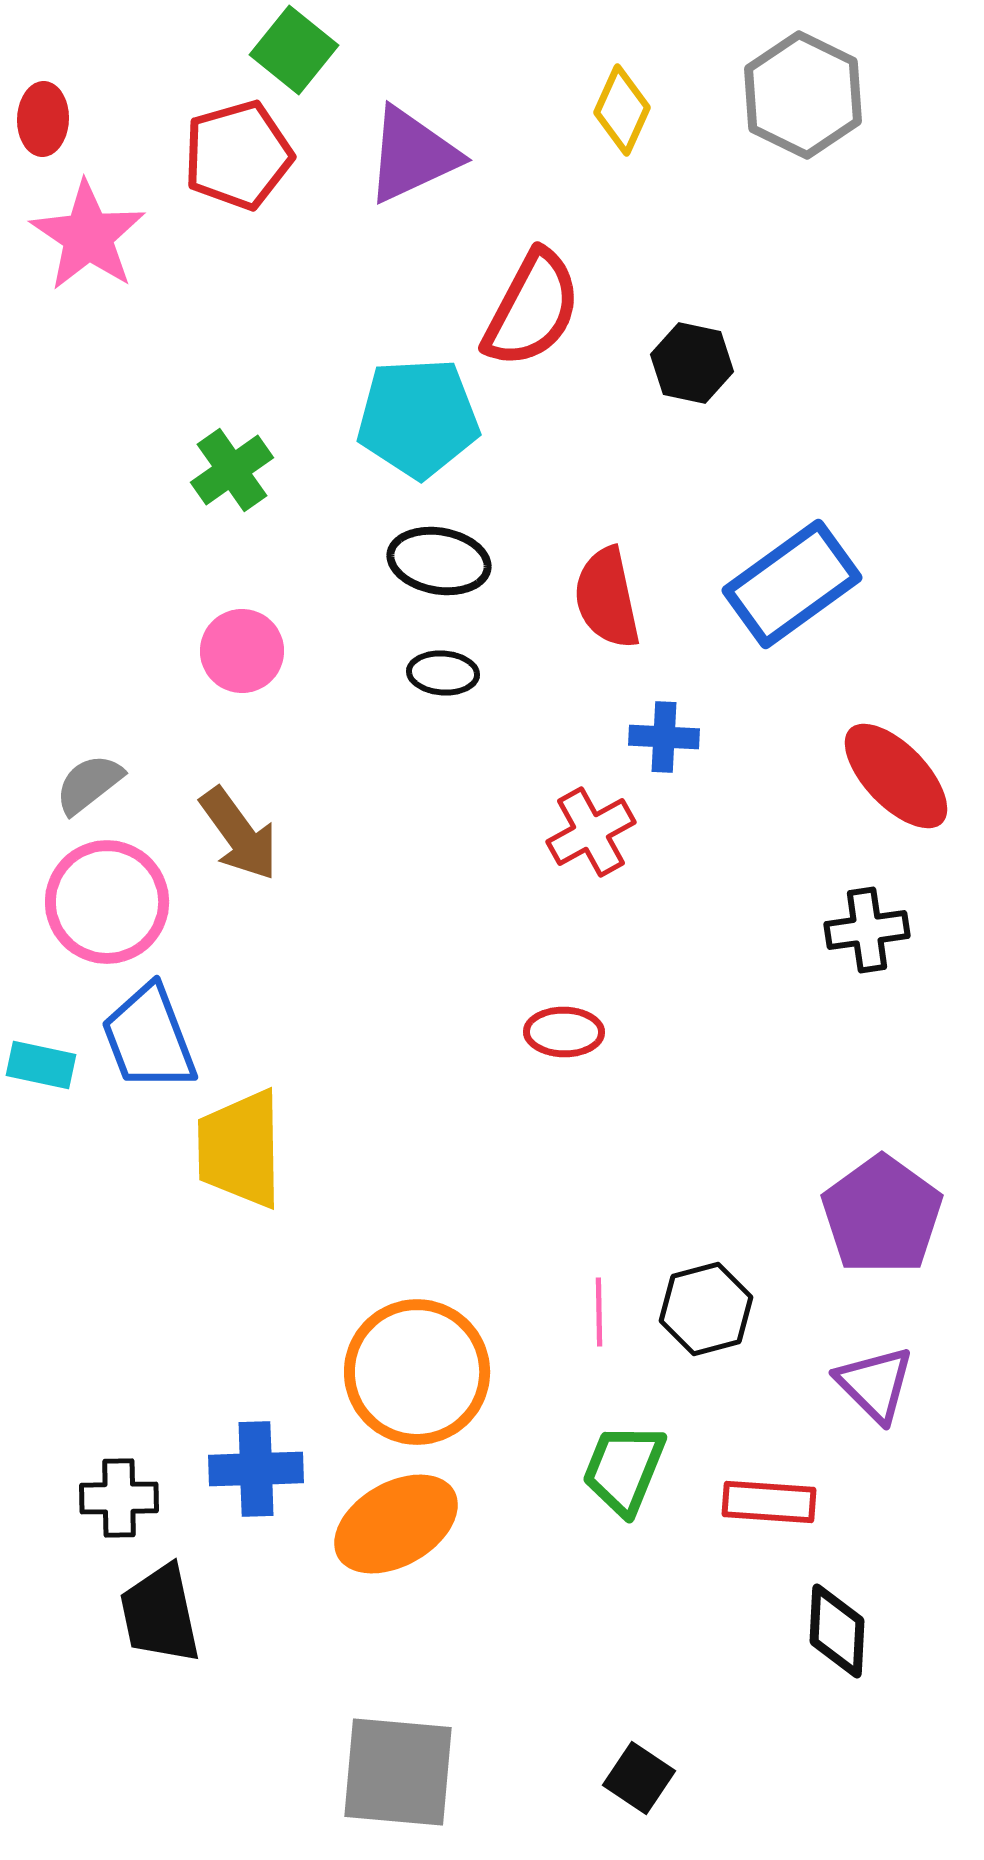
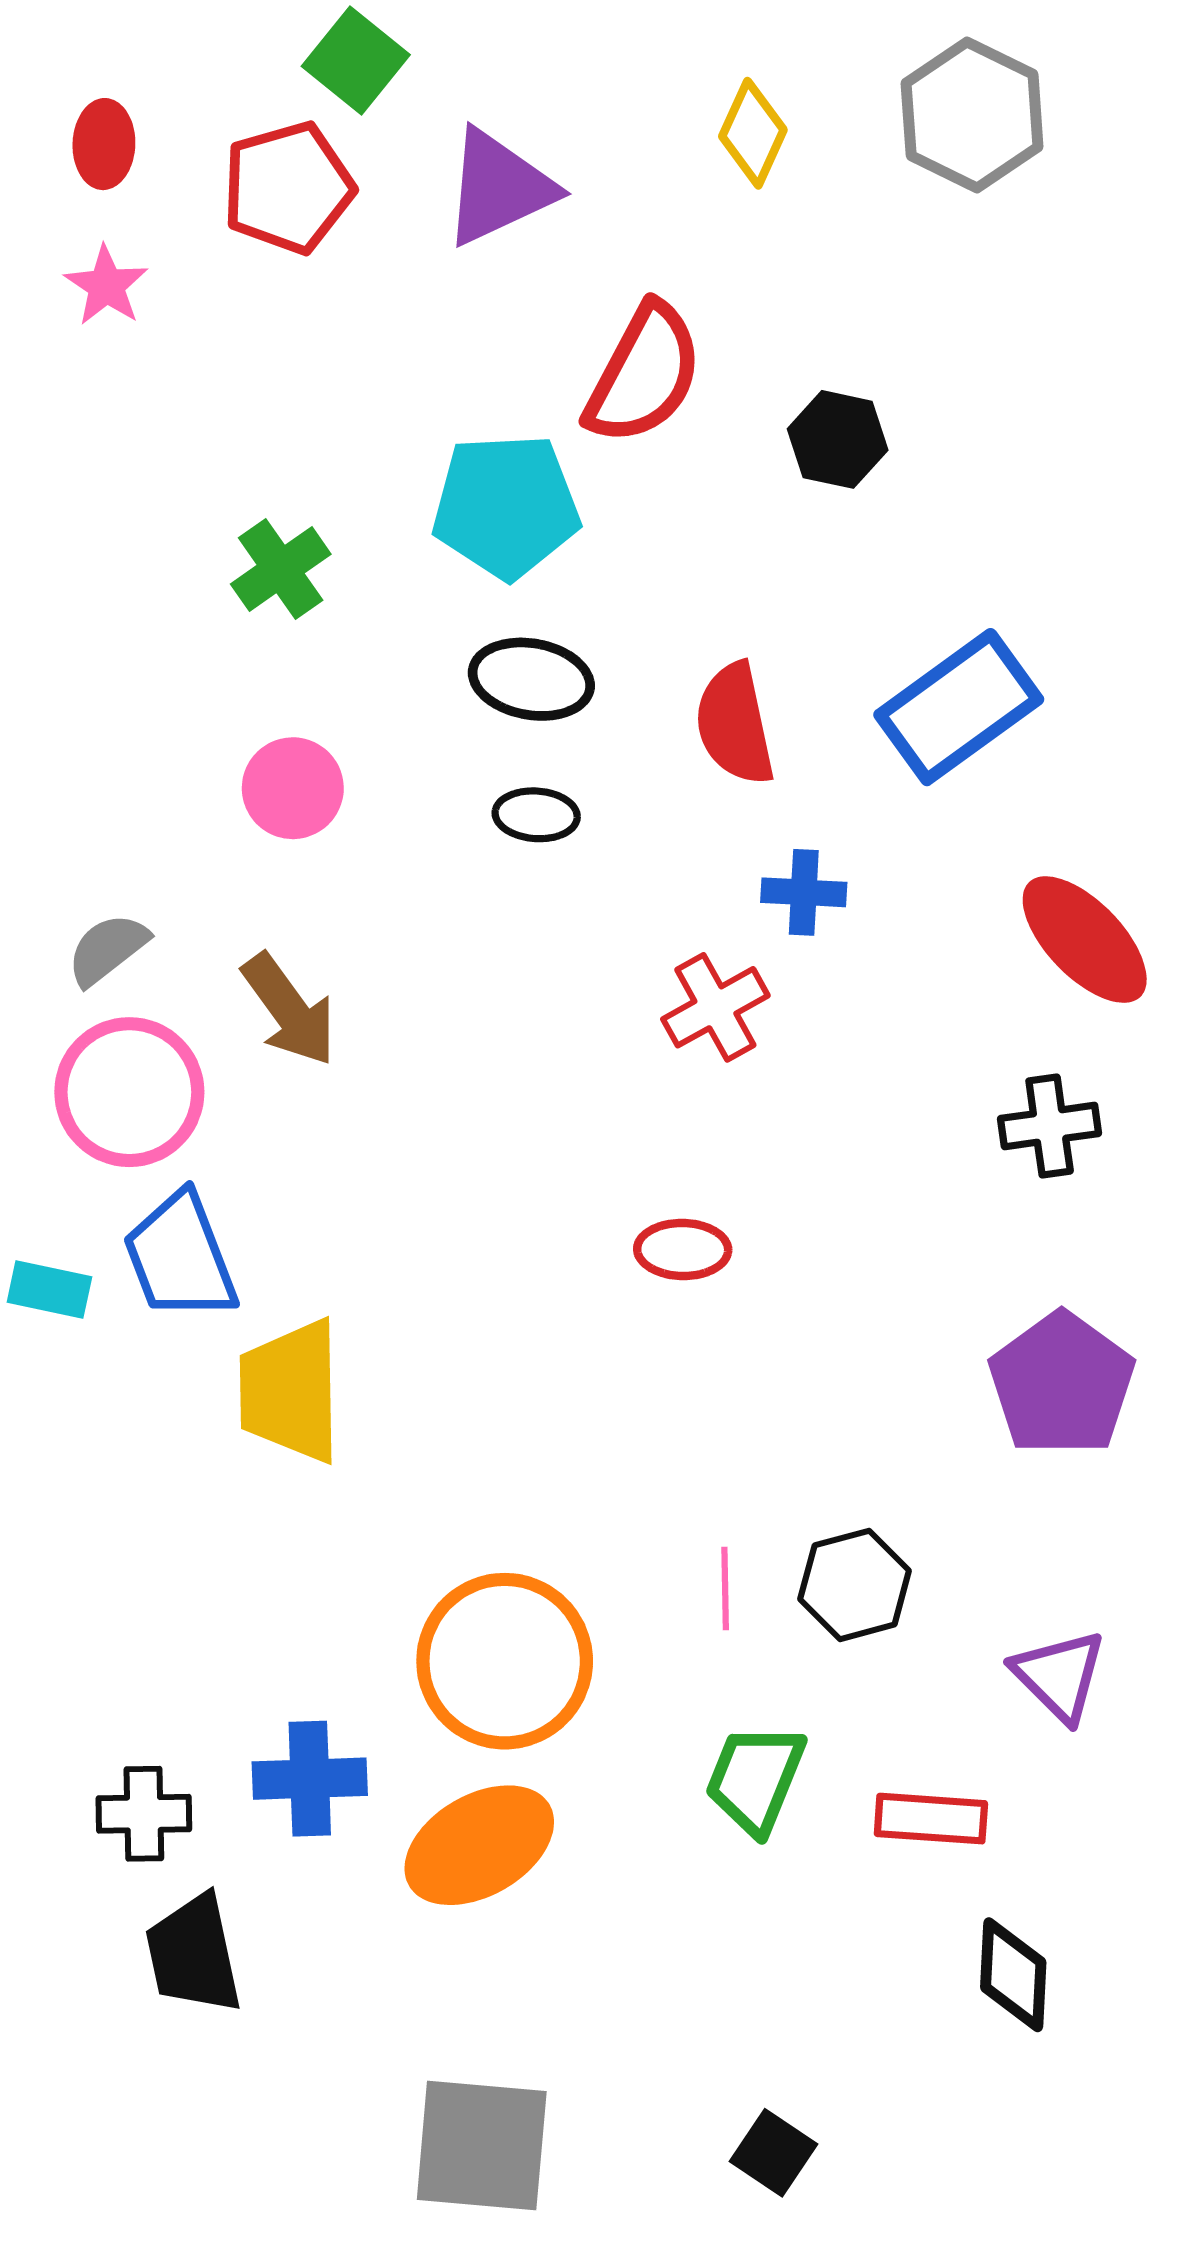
red ellipse: (43, 119) -> (104, 144), moved
pink star: (88, 236) -> (106, 286), size x0.6
purple pentagon: (882, 1215) -> (1062, 1384), moved

